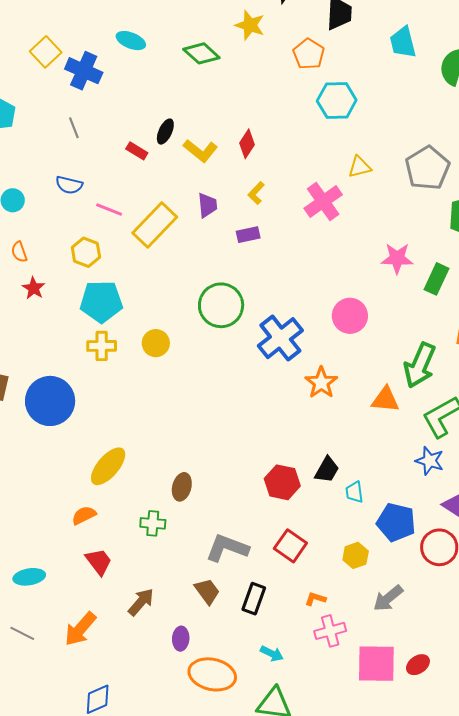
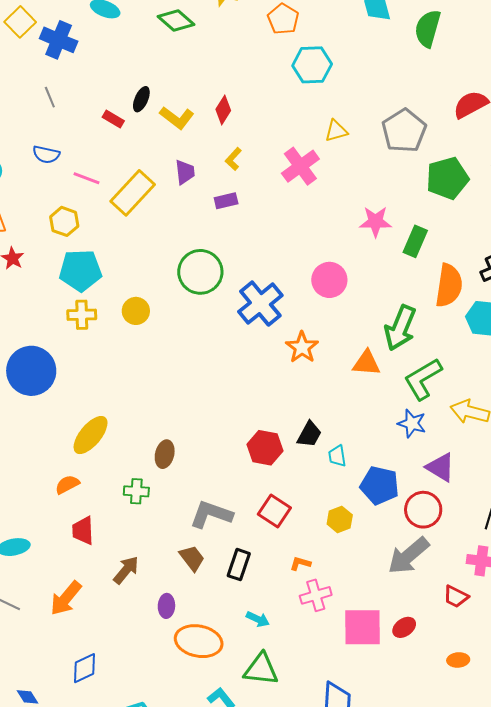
red trapezoid: (99, 562) -> (83, 531), turned -144
gray arrow: (388, 598) -> (409, 556), moved, size x1.4

